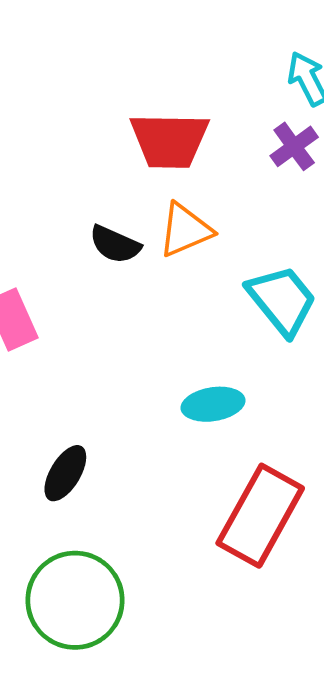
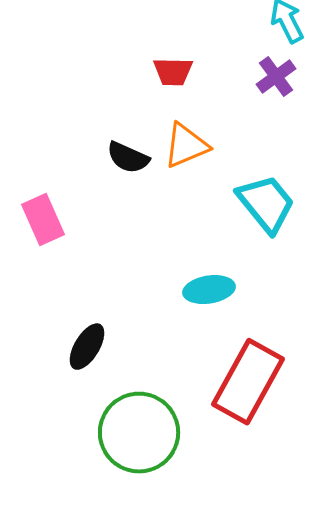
red trapezoid: (169, 140) -> (173, 72), size x0.6
green circle: (75, 600) -> (139, 433), moved

